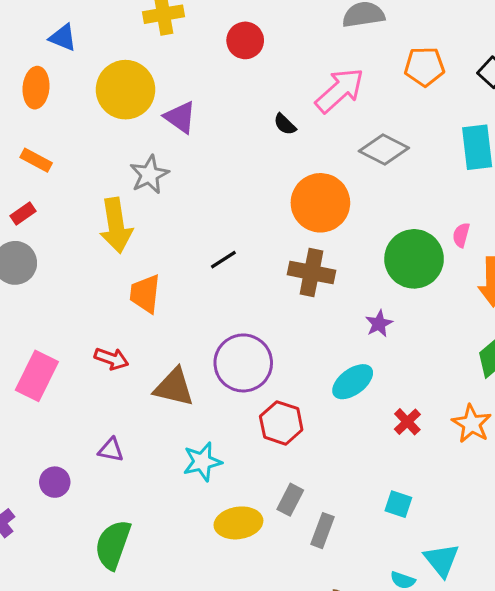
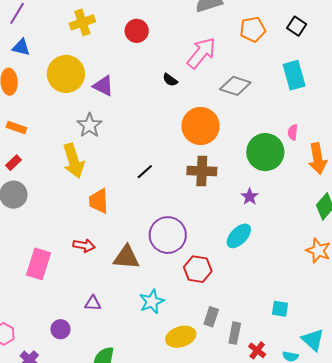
red cross: (407, 422) -> (257, 350), moved

